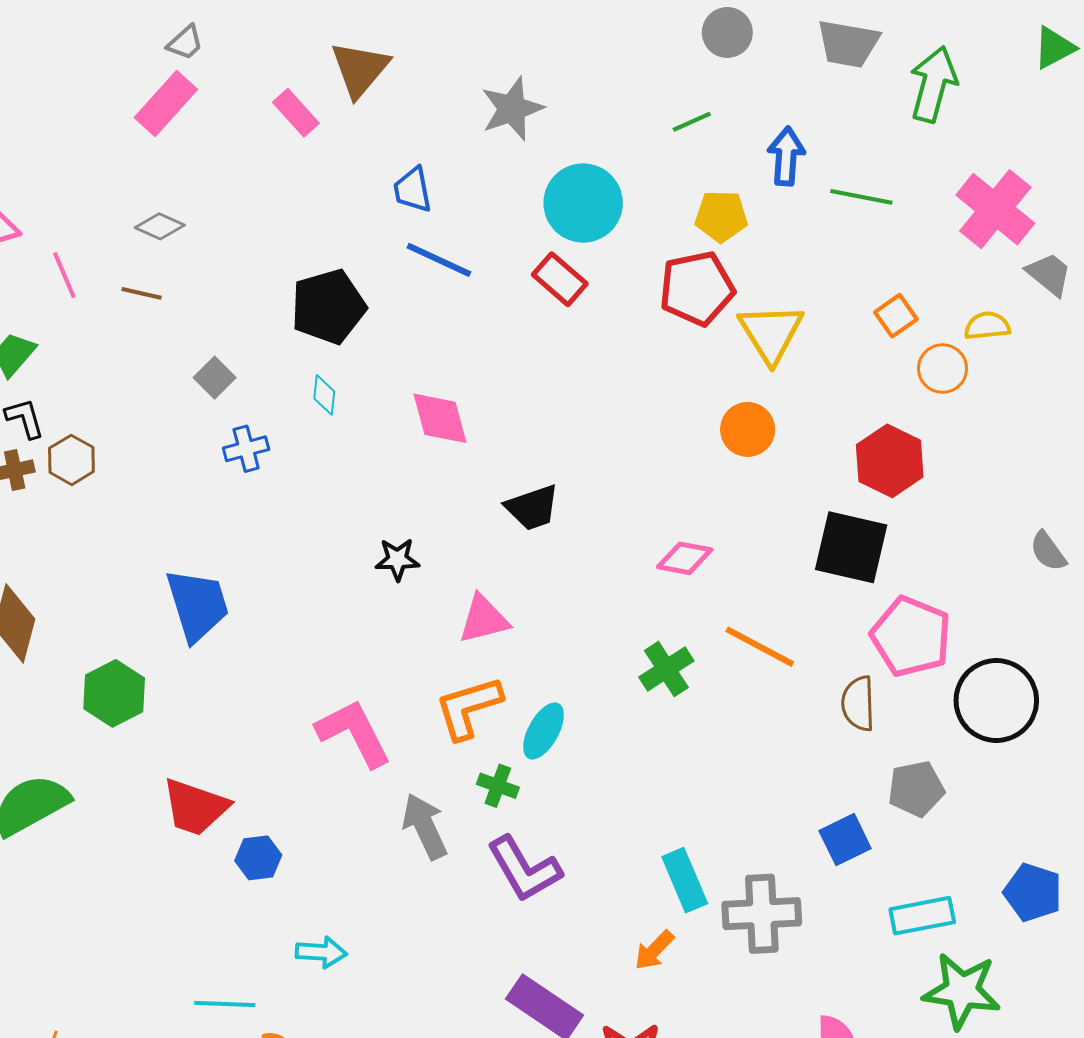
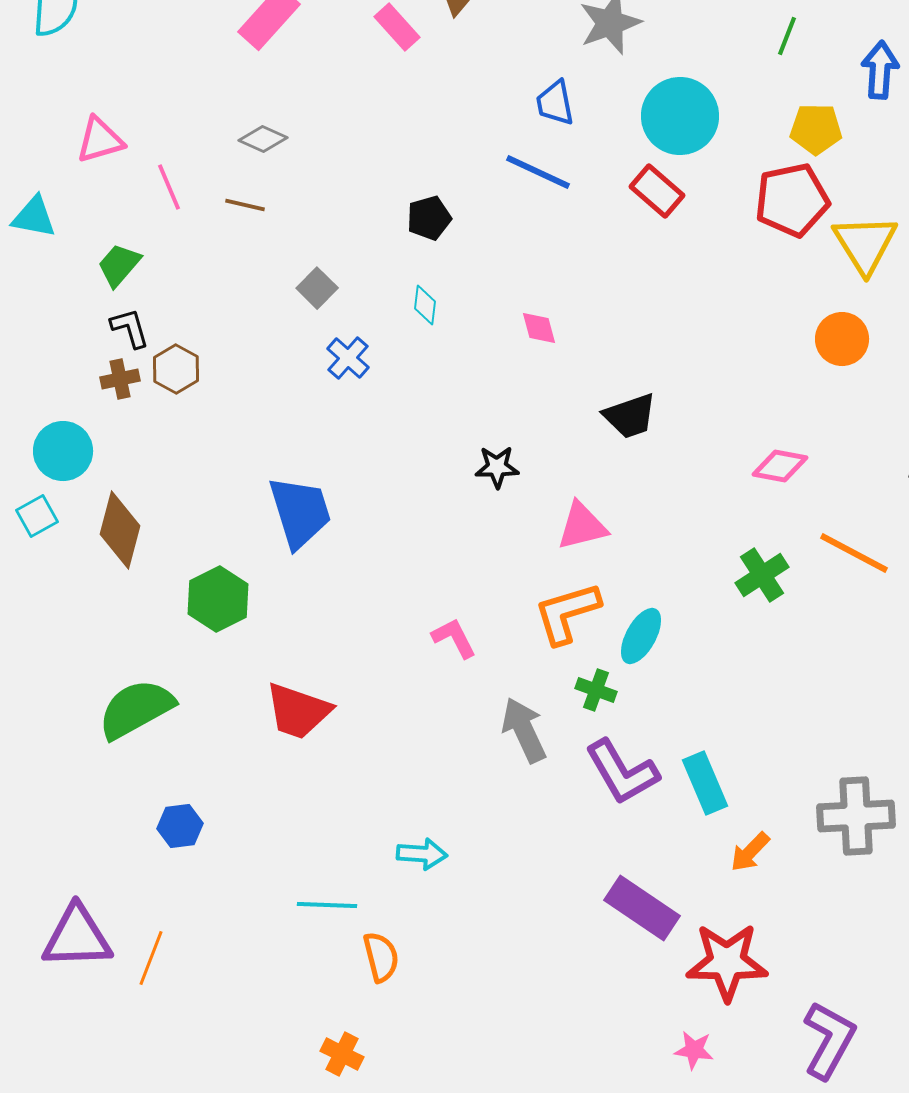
green line: (692, 122) -> (787, 36), turned -45
blue trapezoid: (413, 190) -> (555, 103), moved
black pentagon: (328, 307) -> (429, 218), size x0.6
pink diamond: (440, 418) -> (539, 328), size x0.6
blue cross: (246, 449) -> (348, 358), turned -33
pink L-shape: (354, 733) -> (454, 638), size x0.6
blue hexagon: (258, 858) -> (180, 826), moved
cyan rectangle: (685, 880) -> (705, 783), moved

